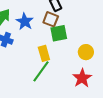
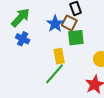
blue star: (25, 22) -> (55, 24), moved

